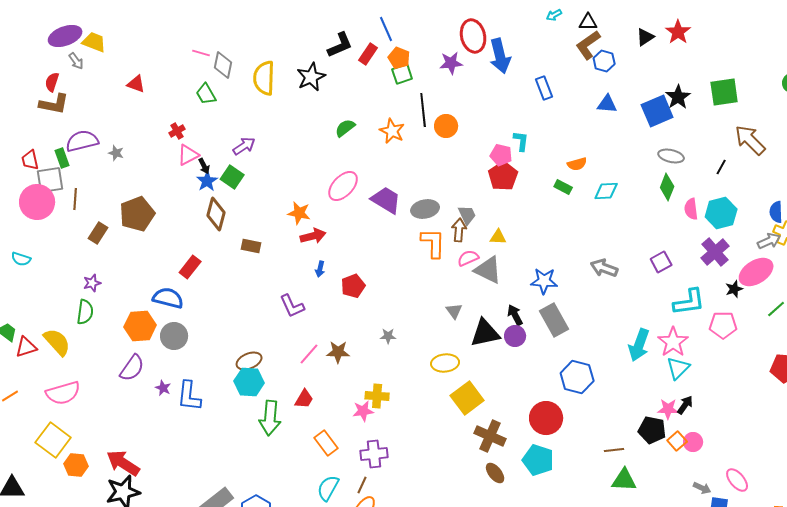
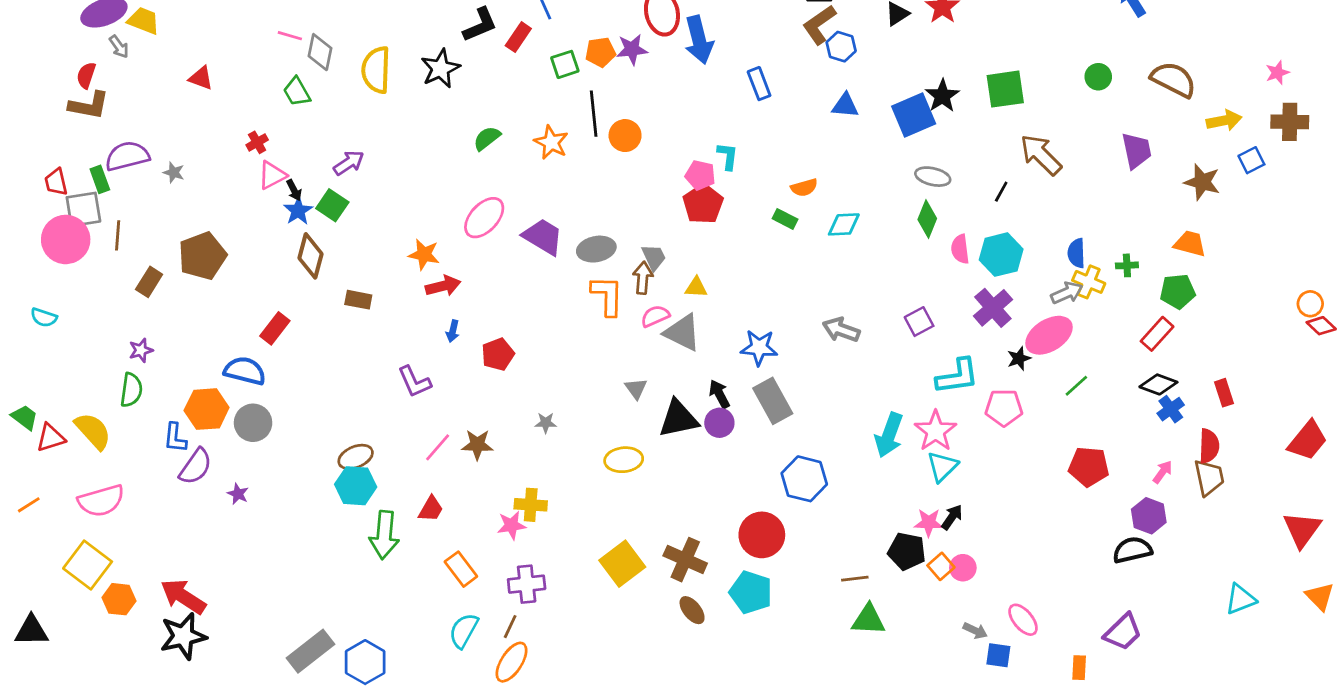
orange pentagon: (399, 58) -> (600, 52), moved, turned -30
blue L-shape: (189, 396) -> (175, 438), moved, size x0.7
yellow square: (467, 398) -> (622, 564), moved

